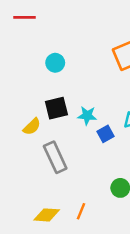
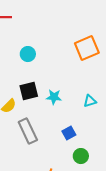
blue square: (106, 134) -> (69, 133), moved

